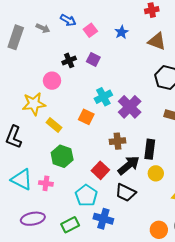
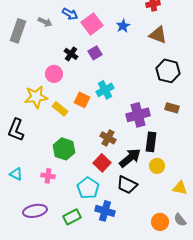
pink square: (90, 30) -> (92, 24), size x1.5
purple square: (93, 59) -> (95, 53), turned 32
black cross: (69, 60) -> (71, 54), turned -32
purple cross: (130, 107) -> (138, 115), moved, turned 30
orange square: (86, 117) -> (82, 100), moved
yellow rectangle: (54, 125) -> (60, 109), moved
brown cross: (118, 141) -> (108, 138), moved, turned 35
cyan triangle: (22, 179) -> (16, 174), moved, size x0.6

